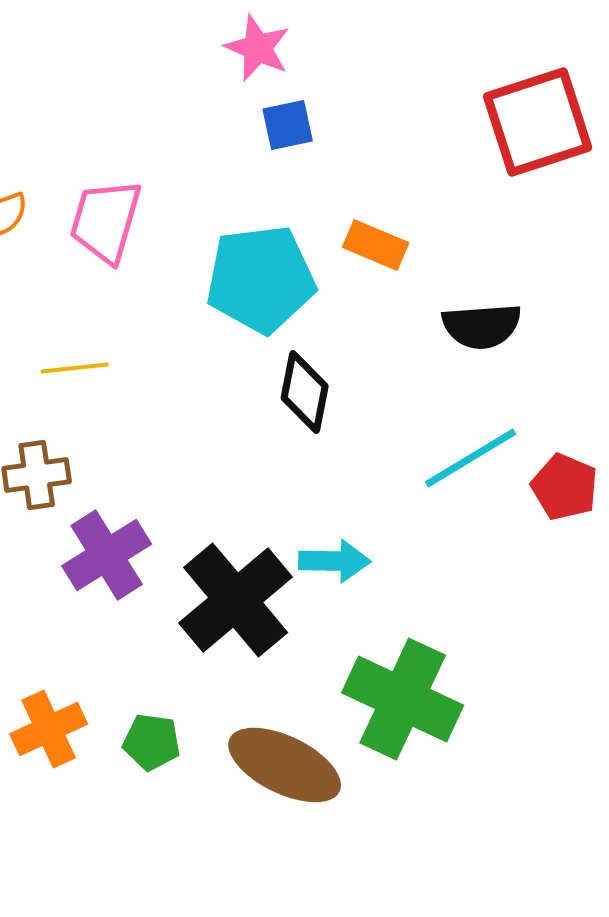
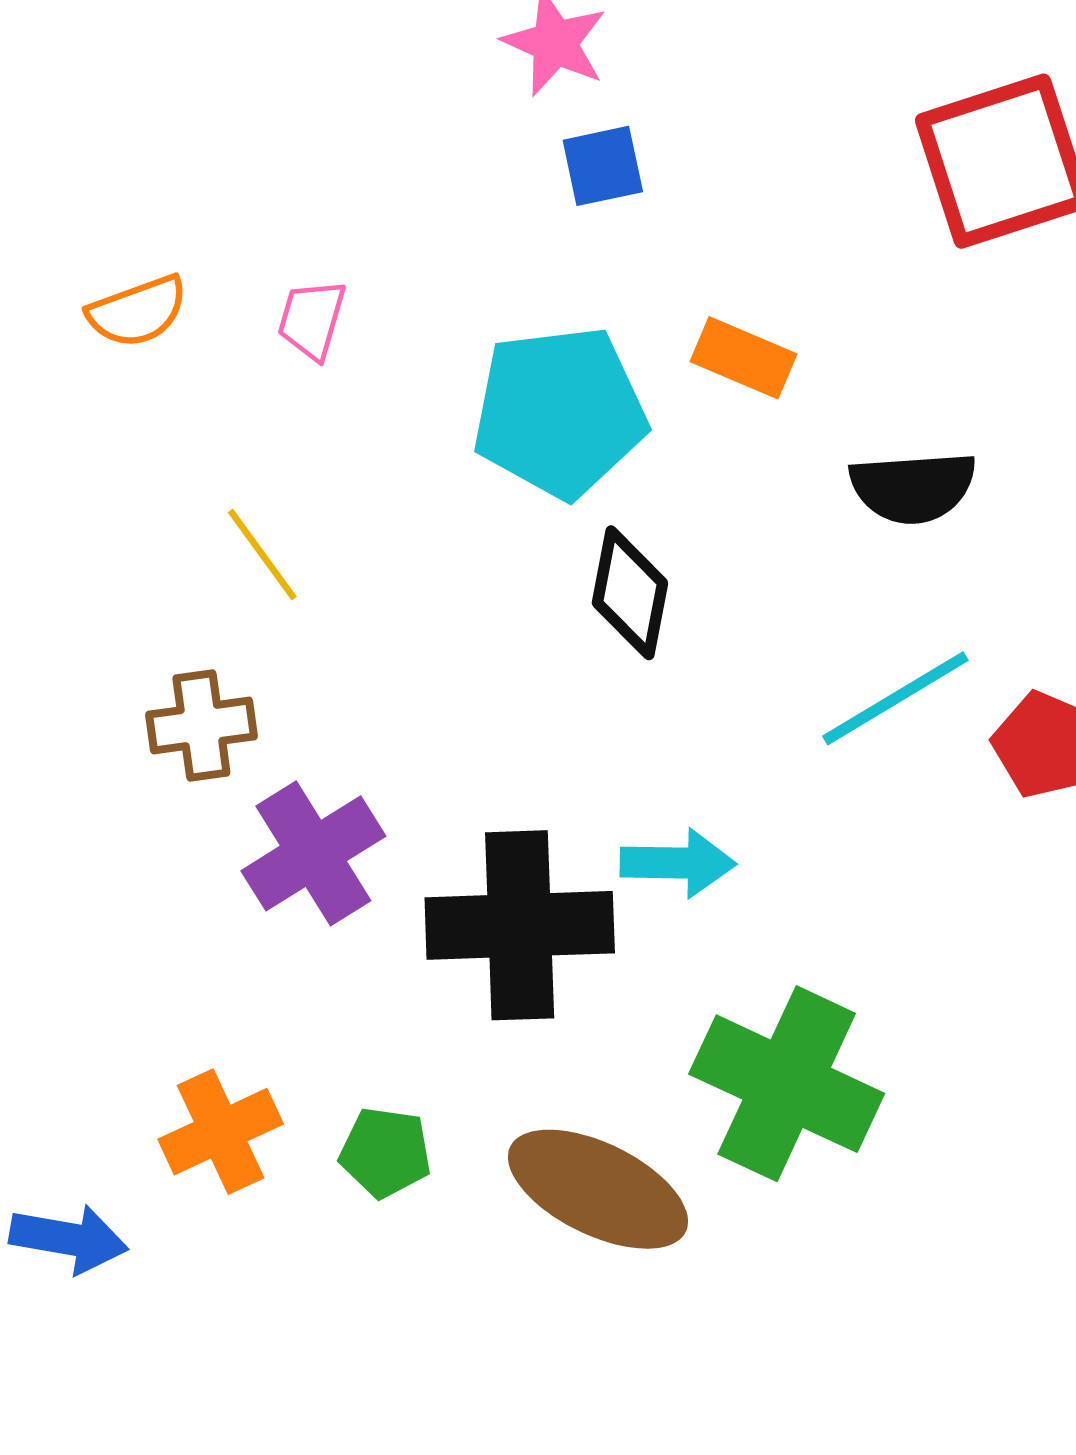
pink trapezoid: (106, 221) -> (312, 319), size x0.6
yellow line: (75, 368) -> (262, 554), turned 60
black cross: (236, 600) -> (520, 925), turned 38

